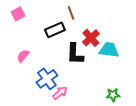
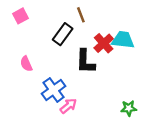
black rectangle: (55, 30) -> (63, 34), turned -30
cyan trapezoid: (109, 50) -> (123, 40), moved
pink semicircle: (23, 56) -> (26, 64), turned -64

